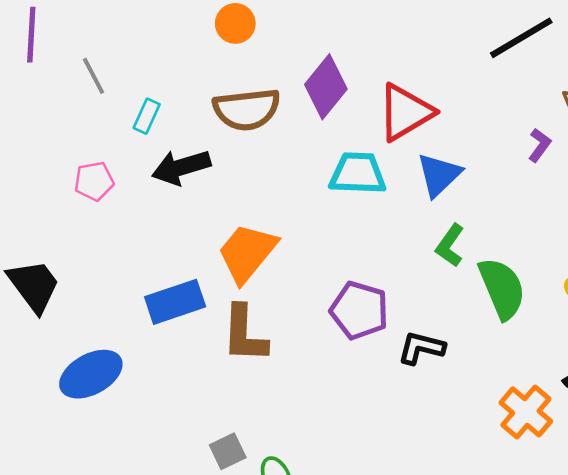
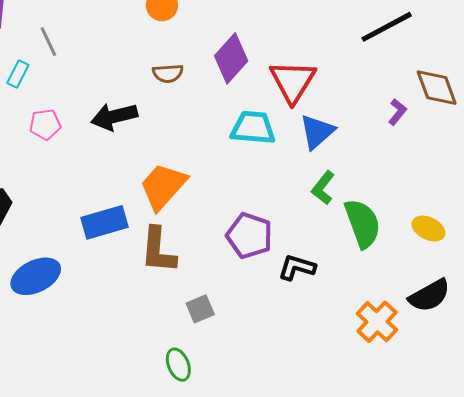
brown semicircle: (247, 109) -> (168, 73), size x0.6
red triangle: (405, 112) -> (293, 81), turned -30
cyan rectangle: (147, 116) -> (18, 74), moved
gray square: (228, 451) -> (200, 309), moved

